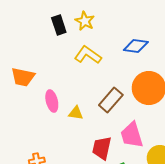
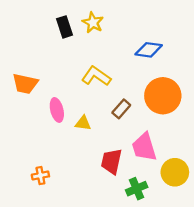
yellow L-shape: (88, 55) -> (96, 76), moved
brown rectangle: (111, 100) -> (121, 109), size x0.7

